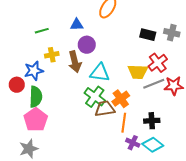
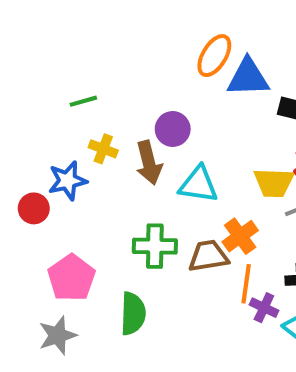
blue triangle: (77, 25) -> (248, 77), moved, size x1.6
yellow cross: (52, 55) -> (103, 149), turned 32
green semicircle: (36, 97) -> (133, 314), moved
green cross: (95, 97) -> (155, 246), moved, turned -35
purple cross: (133, 143) -> (264, 308), moved

